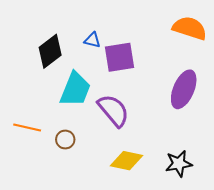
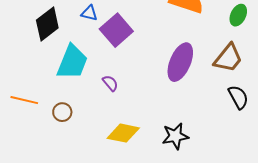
purple square: (119, 57) -> (116, 30), turned -32
purple semicircle: (113, 110) -> (110, 83), size x0.5

